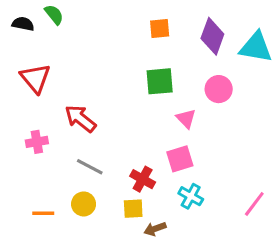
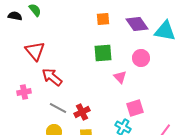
purple diamond: (212, 36) -> (137, 24), turned -55
red triangle: (35, 78) -> (35, 51), moved
pink square: (180, 159) -> (135, 108), moved
red cross: (143, 179) -> (82, 112), moved, turned 35

